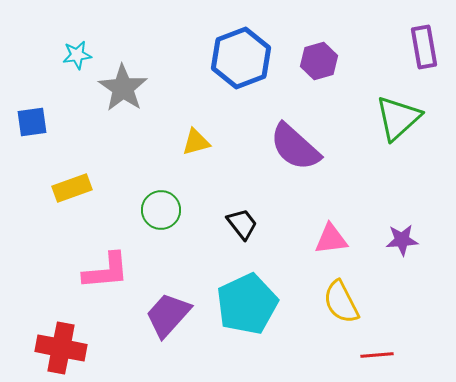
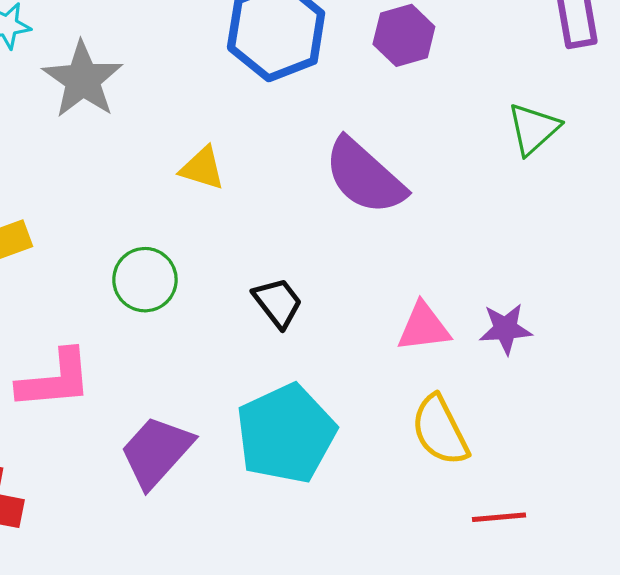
green triangle: (398, 118) -> (533, 129), size x0.7
yellow triangle: (196, 142) -> (202, 168), turned 32
purple star: (402, 240) -> (506, 329), moved

